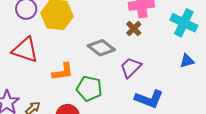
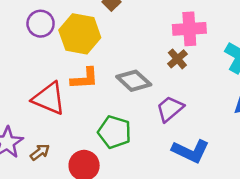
red triangle: (25, 50) -> (49, 98), moved
orange L-shape: (63, 72) -> (85, 79), moved

